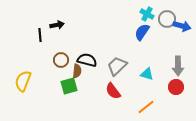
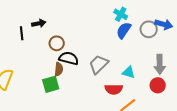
cyan cross: (147, 14) -> (121, 14), moved
gray circle: (167, 19) -> (149, 29), moved
brown circle: (61, 60) -> (57, 43), moved
red semicircle: (113, 91) -> (114, 89), moved, turned -54

